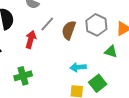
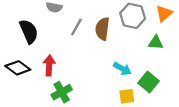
red arrow: (31, 39) -> (49, 65), moved
cyan arrow: (78, 67) -> (122, 69), turned -133

